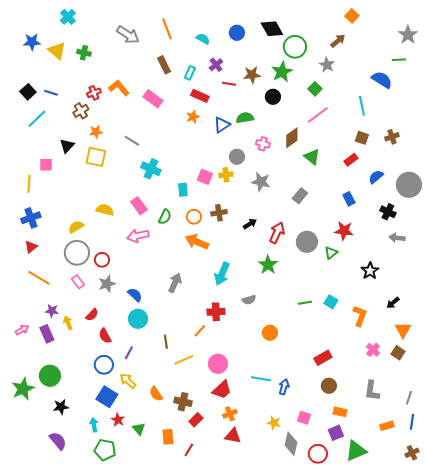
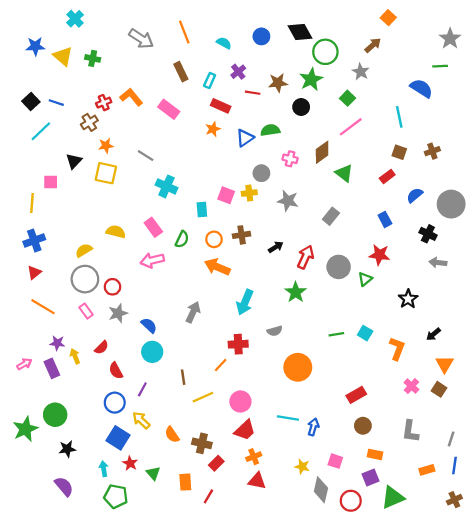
orange circle: (270, 333) -> (298, 367), size x1.6

